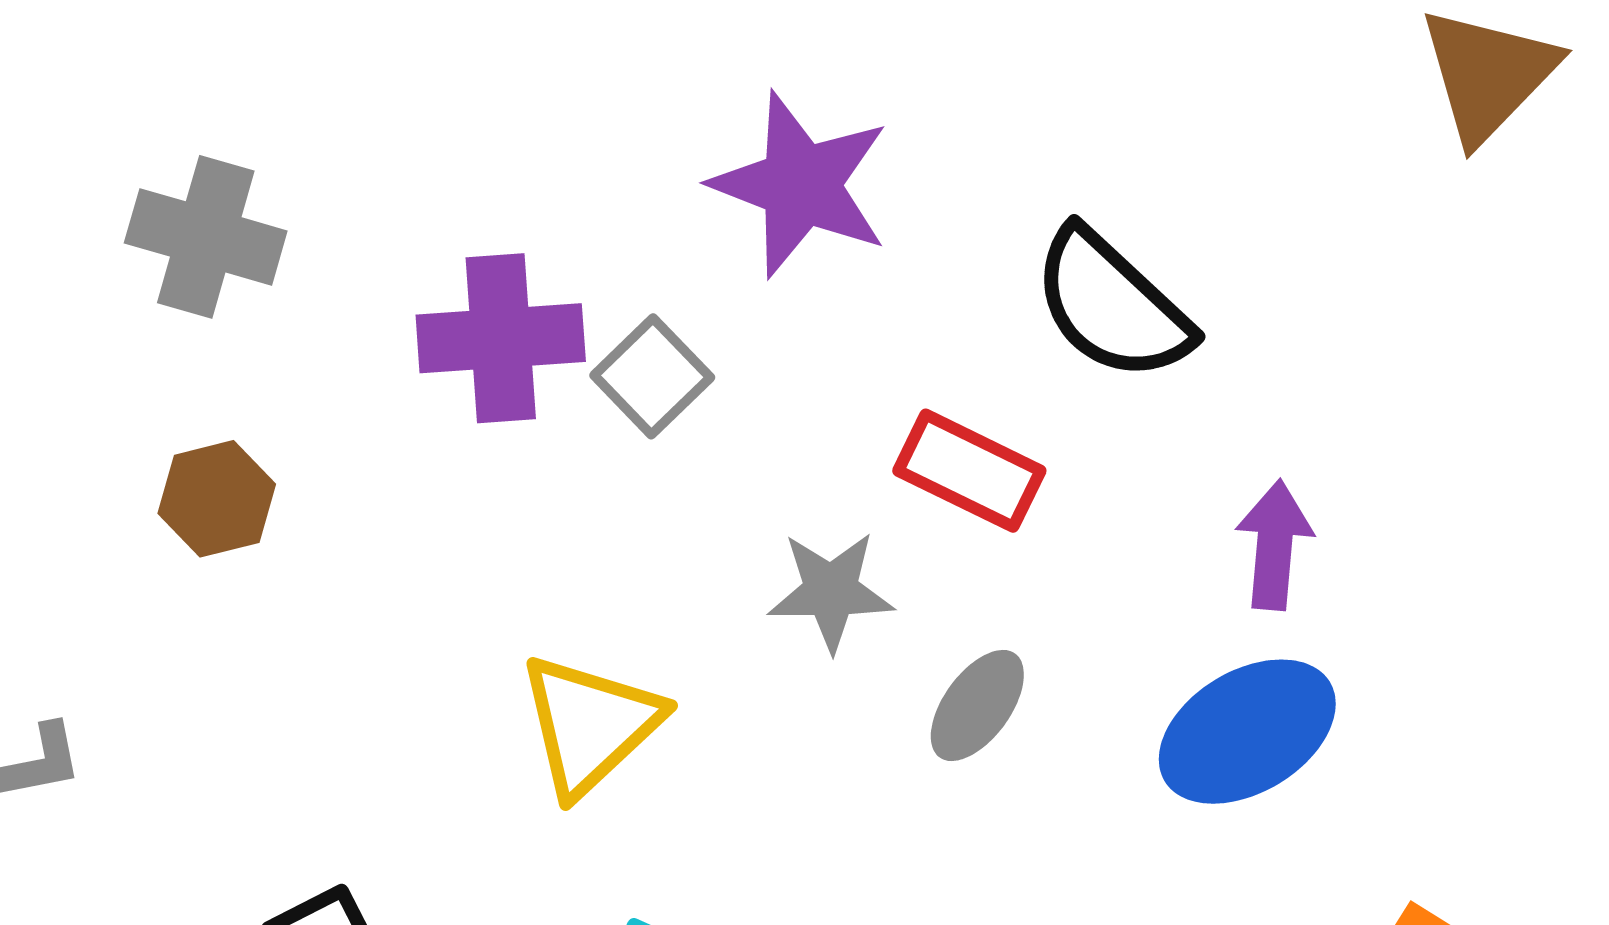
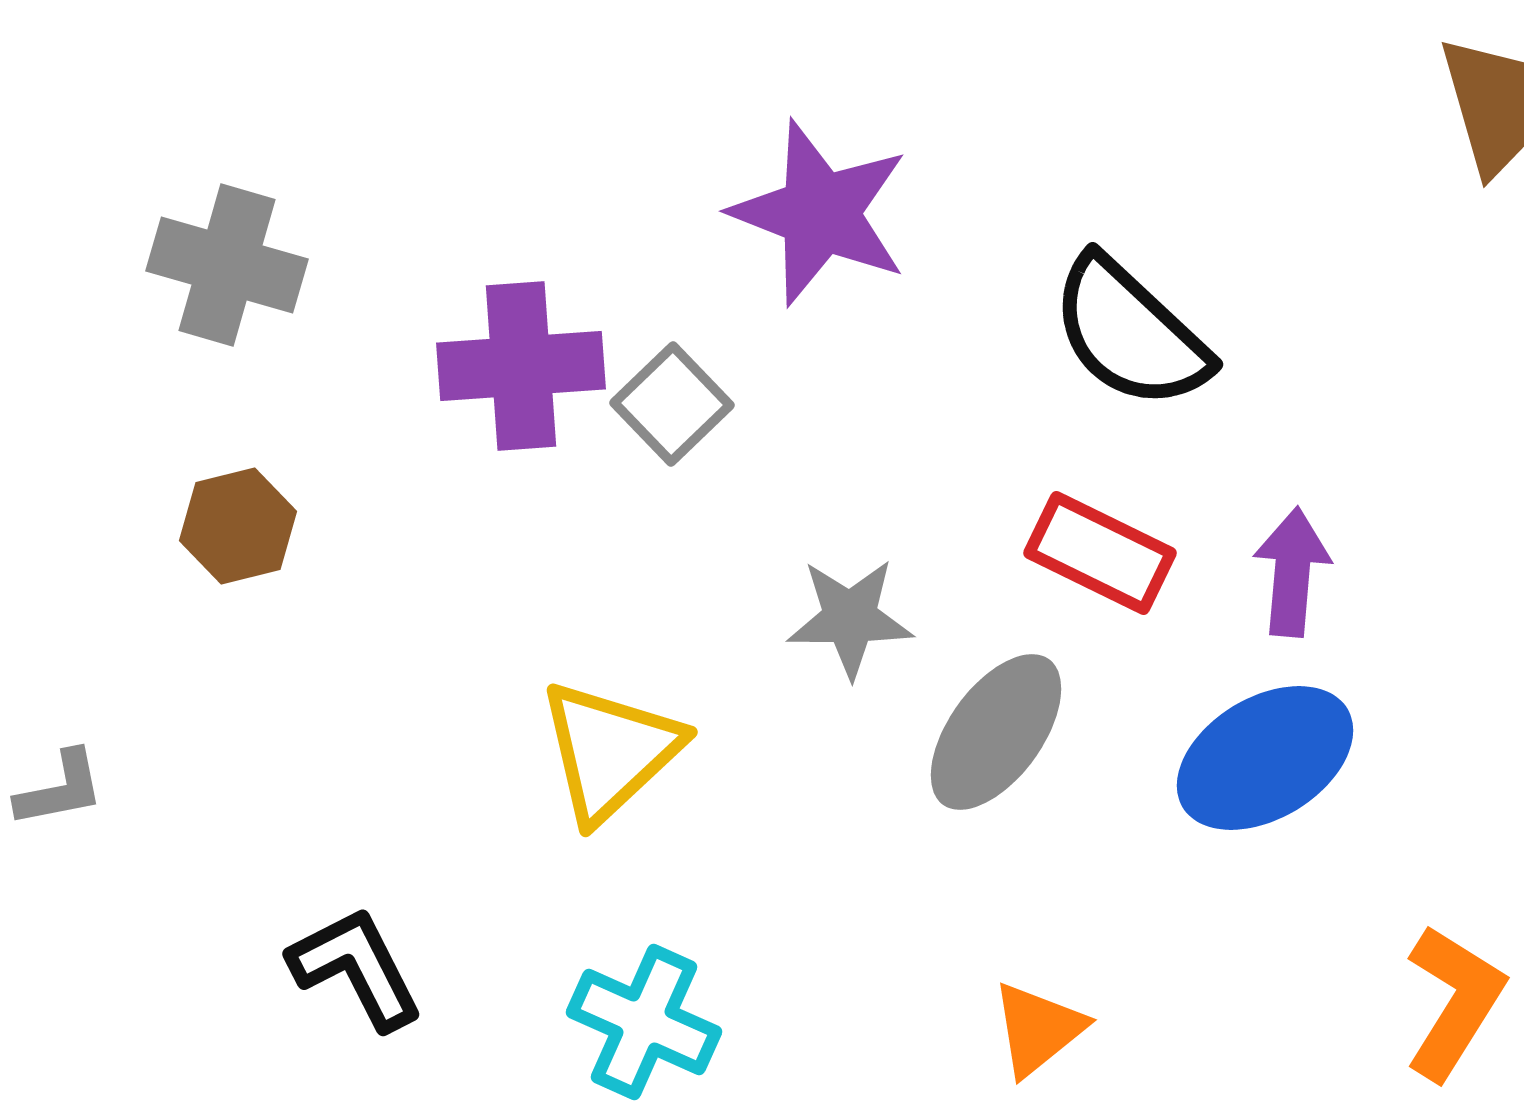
red rectangle: (969, 471) -> (1100, 553), moved
gray ellipse: (977, 705) -> (996, 732), size x1.4

